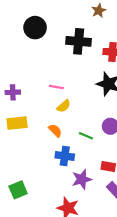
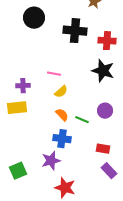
purple cross: (13, 92) -> (23, 86), moved
orange semicircle: (55, 130) -> (62, 115), moved
purple star: (82, 179) -> (51, 161), moved

